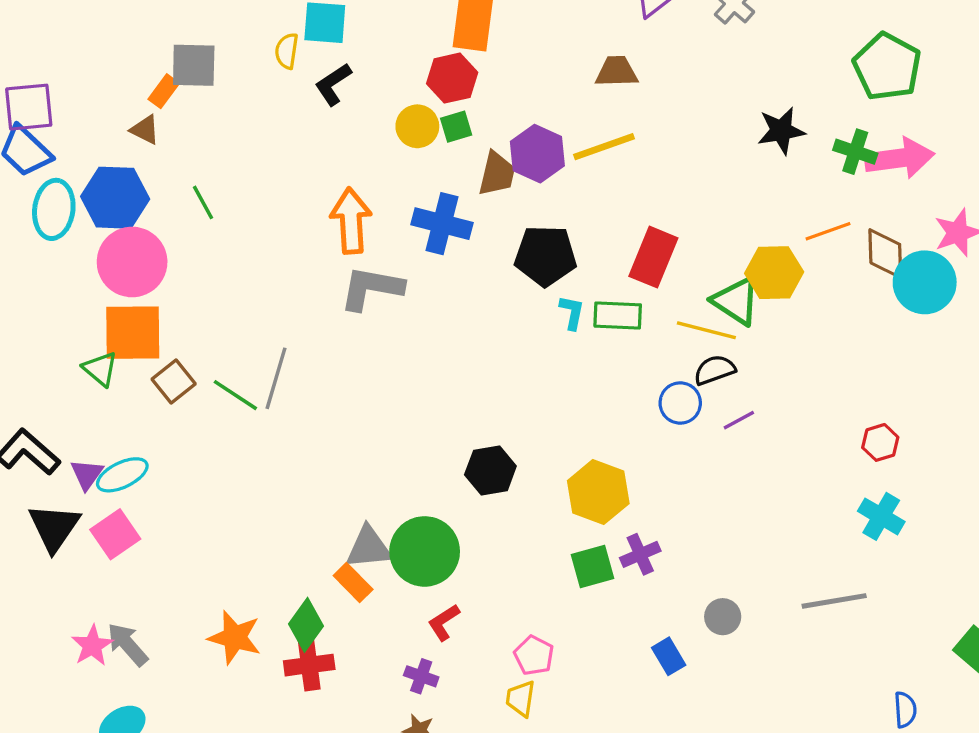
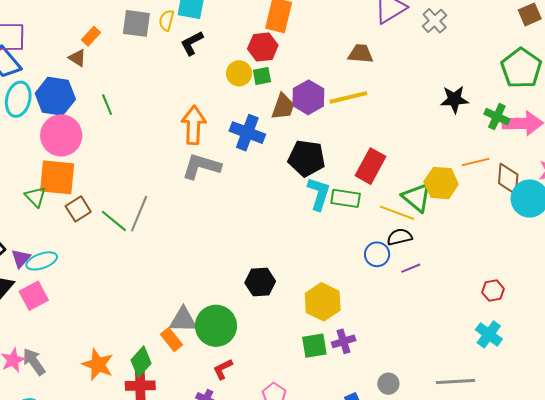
gray square: (194, 65) -> (136, 23), moved
cyan L-shape: (572, 312) -> (319, 194), size x1.6

